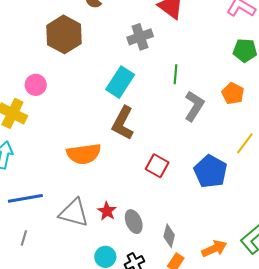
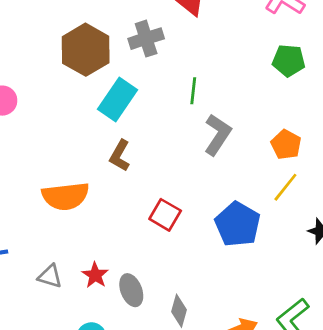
brown hexagon: (64, 34) -> (86, 50), moved
orange pentagon: (233, 94) -> (286, 145), moved
brown L-shape: (123, 123) -> (120, 156), size x0.7
gray triangle: (74, 213) -> (50, 276), size x0.6

